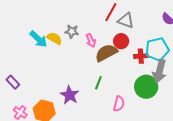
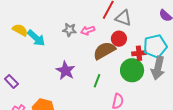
yellow semicircle: (54, 38) -> (20, 30), moved
pink arrow: (91, 40) -> (88, 30), moved, turned 96
green circle: (146, 87) -> (132, 70), moved
purple star: (70, 95) -> (66, 71), moved

